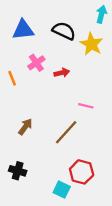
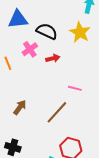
black semicircle: (64, 31) -> (47, 31), moved

